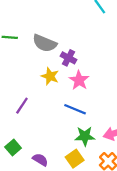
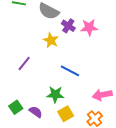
pink star: (79, 80) -> (89, 27), moved, turned 30
green star: (85, 136) -> (55, 94), moved
green square: (13, 147) -> (16, 107), moved

